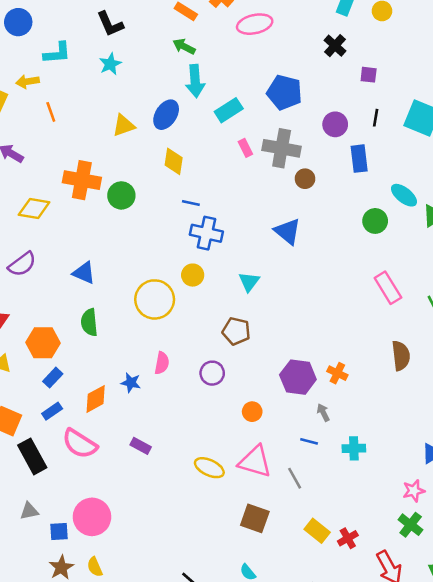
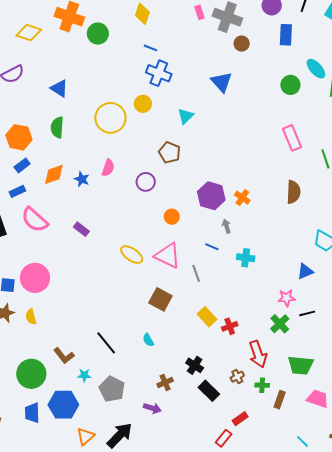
orange diamond: (96, 399) -> (54, 174), moved

